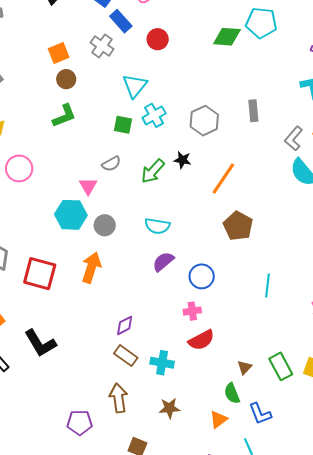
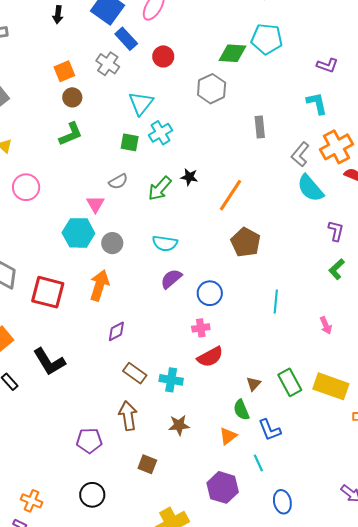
gray hexagon: (204, 121) -> (212, 89), moved
purple diamond: (125, 325) -> (116, 331), moved

